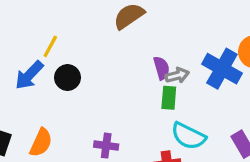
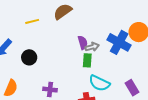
yellow line: (50, 46) -> (32, 21), moved, turned 48
black circle: (68, 78) -> (29, 57), moved

